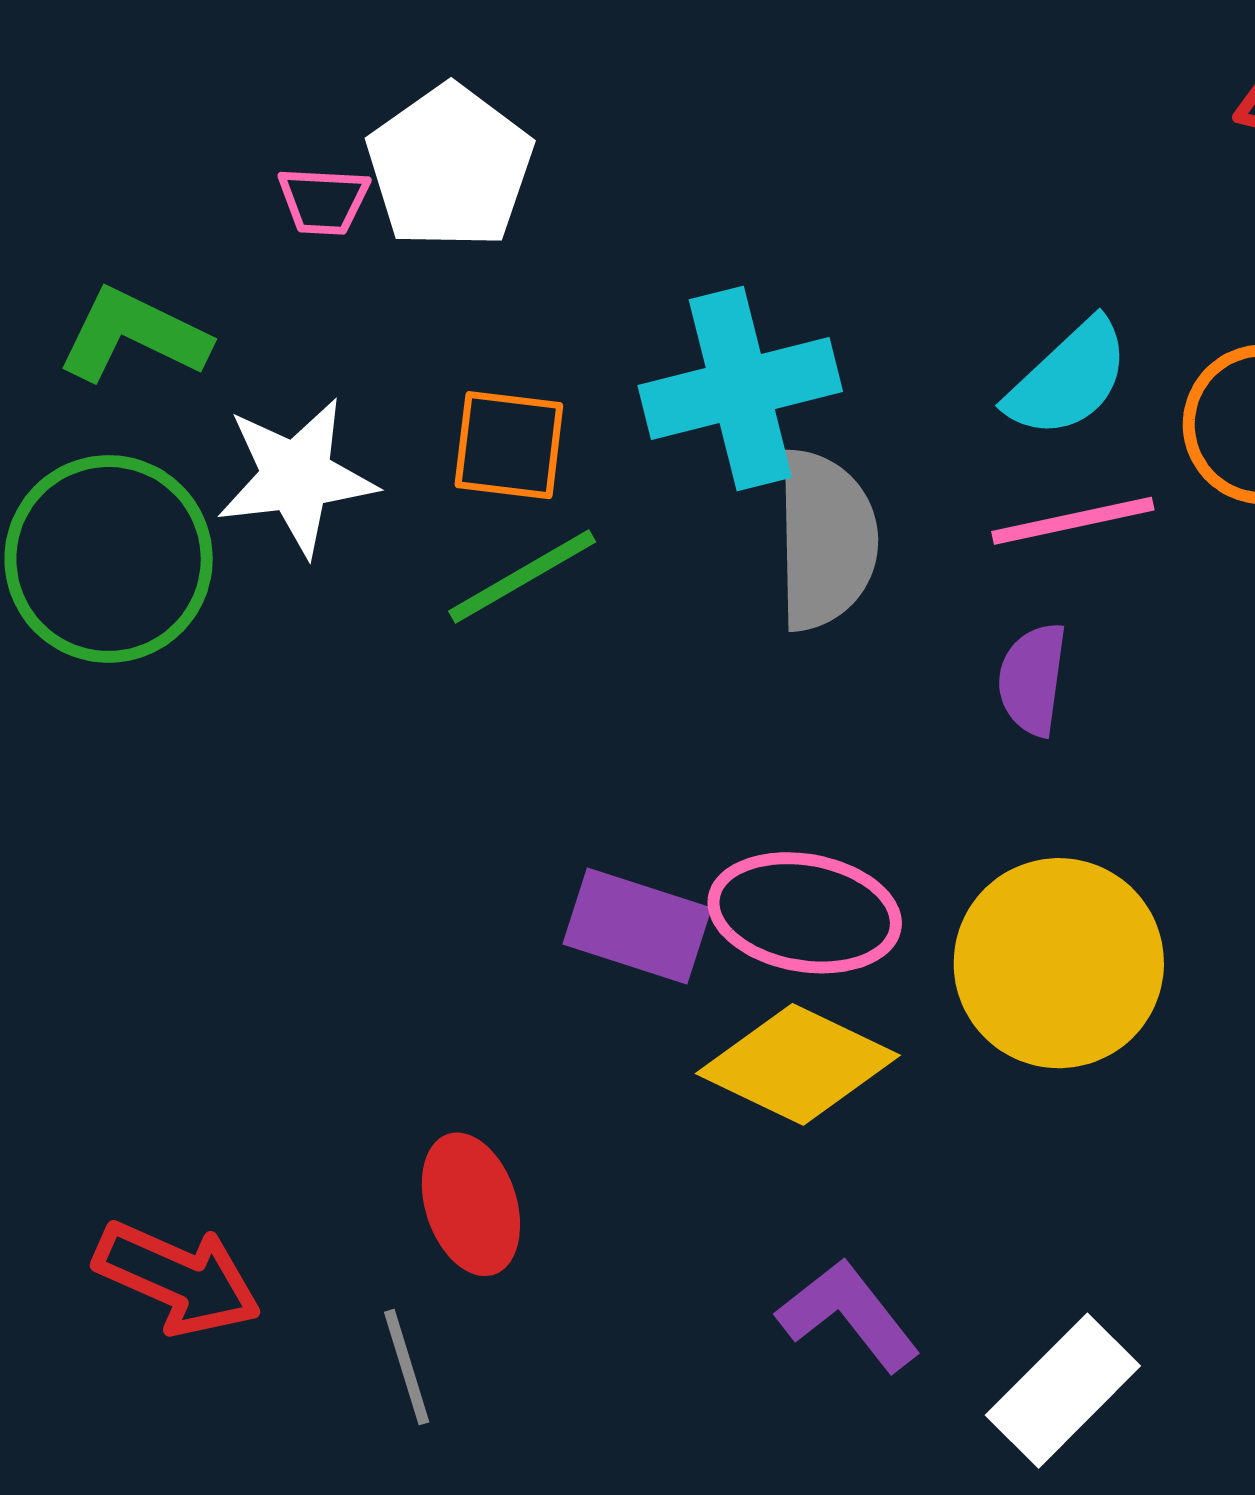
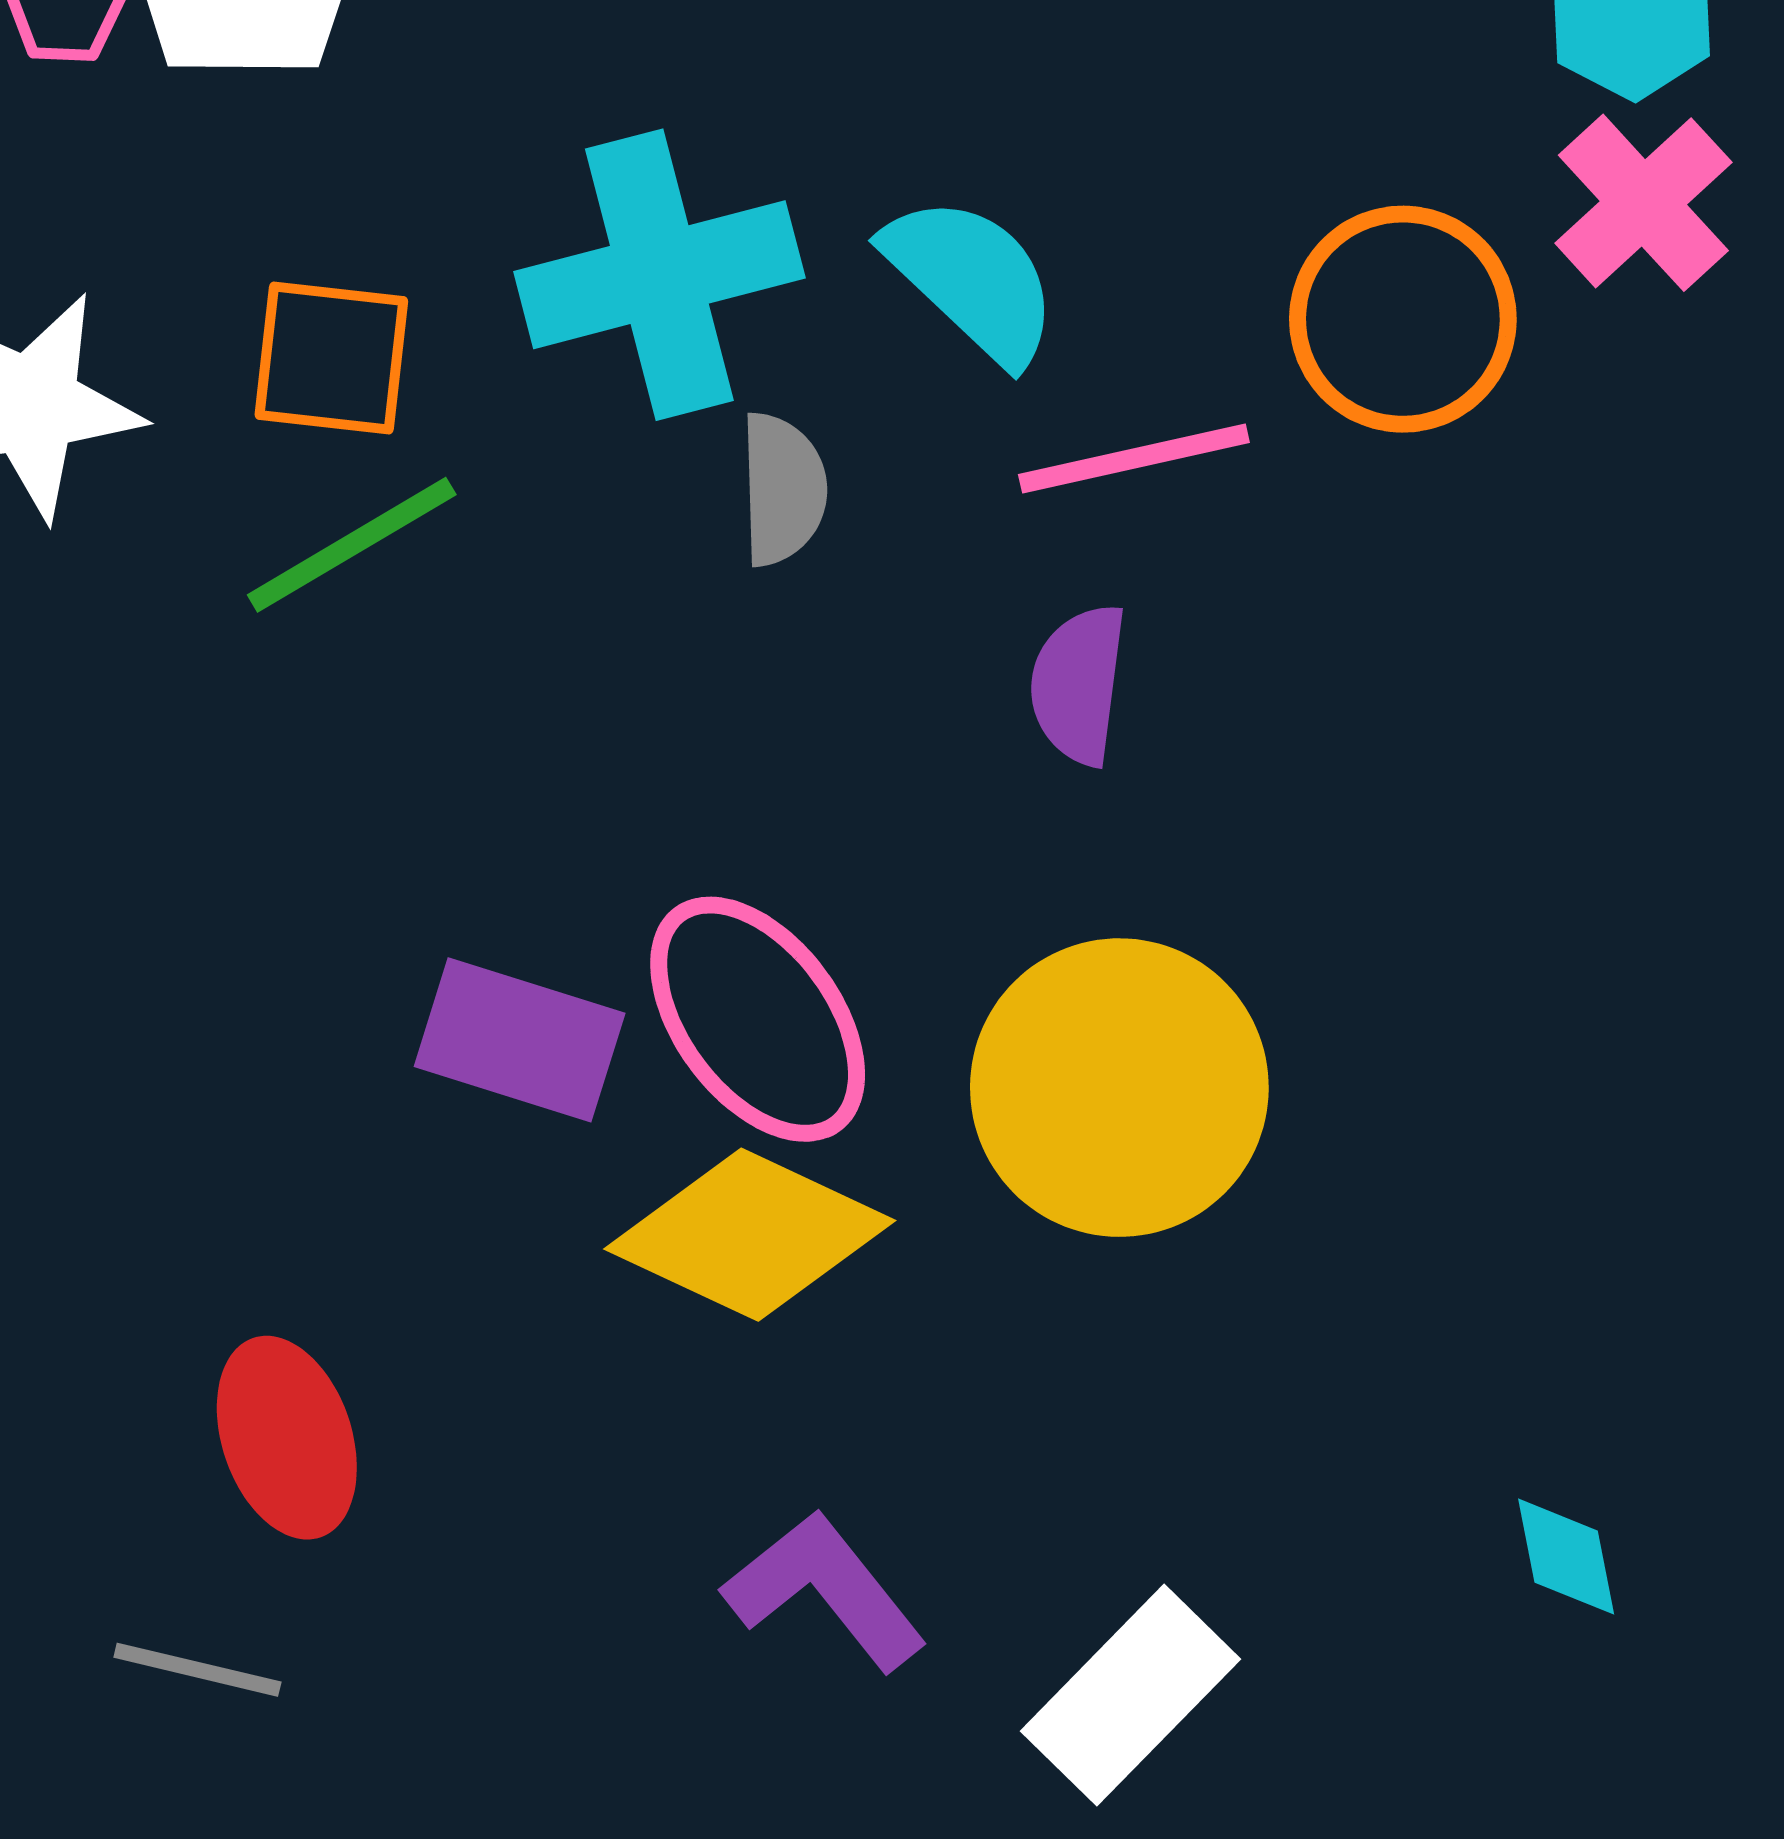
cyan semicircle: (1068, 379) -> (972, 279), moved, turned -93
gray semicircle: (826, 540) -> (783, 489), size x0.6
pink ellipse: (805, 913) -> (758, 1019), turned 44
gray line: (407, 1367) -> (197, 1670), turned -59

